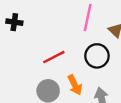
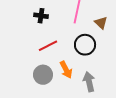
black cross: (14, 22) -> (41, 16), moved

